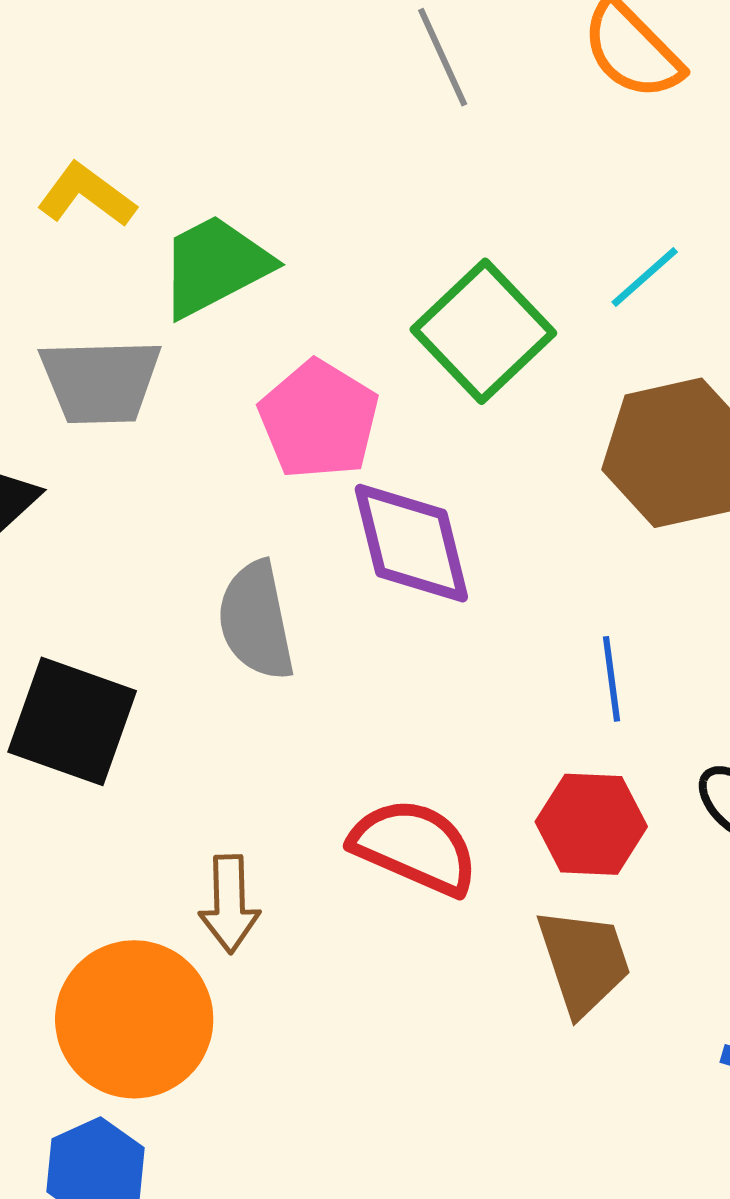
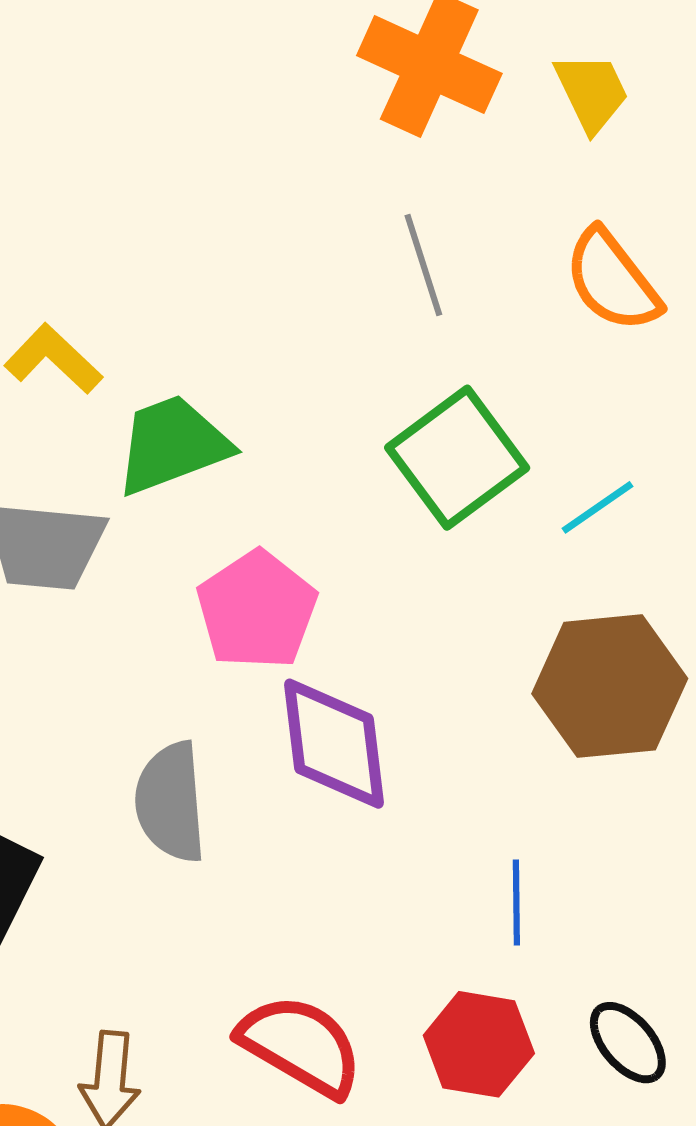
green square: (483, 331) -> (457, 458), moved

